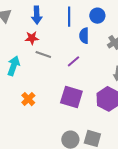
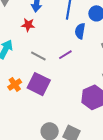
gray line: (43, 55) -> (38, 56), moved
purple square: (71, 97) -> (39, 84), moved

